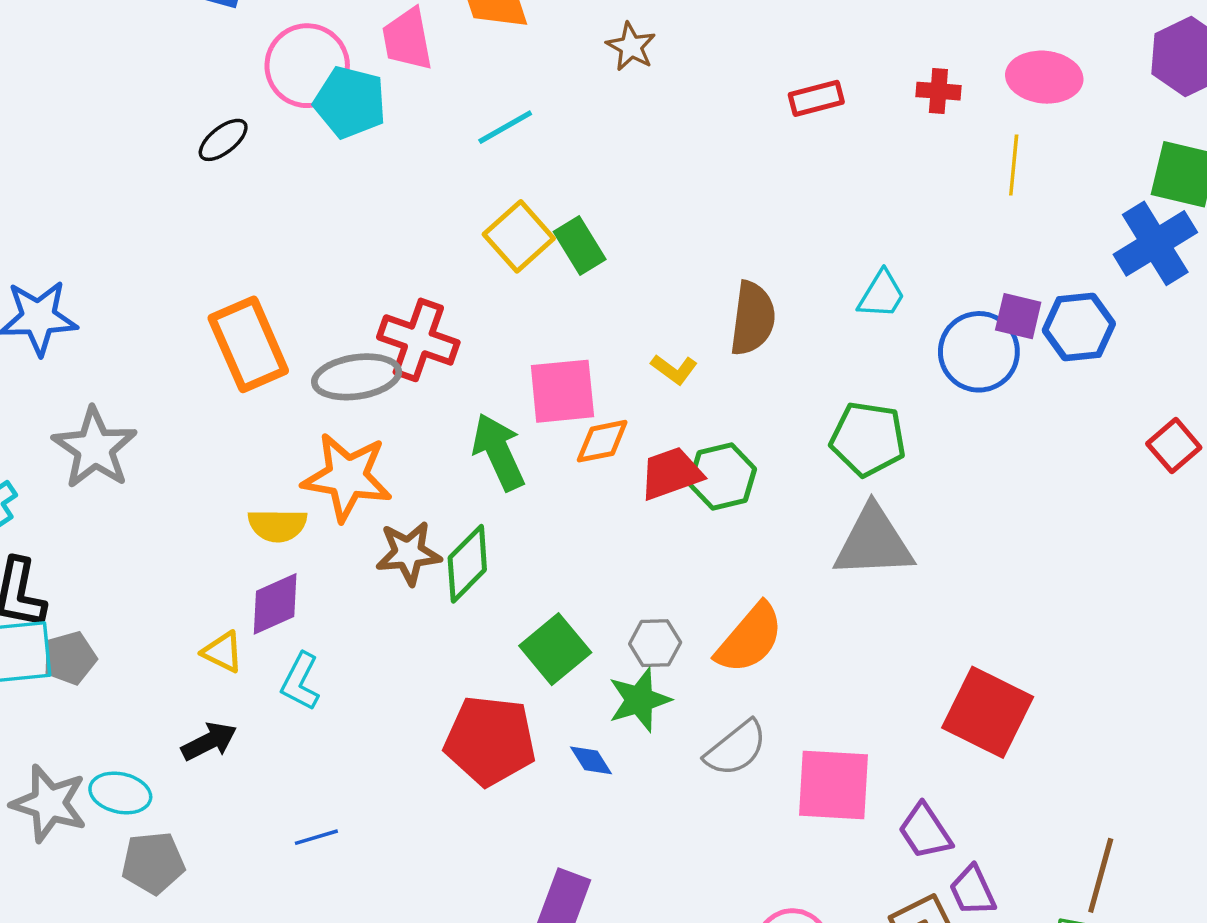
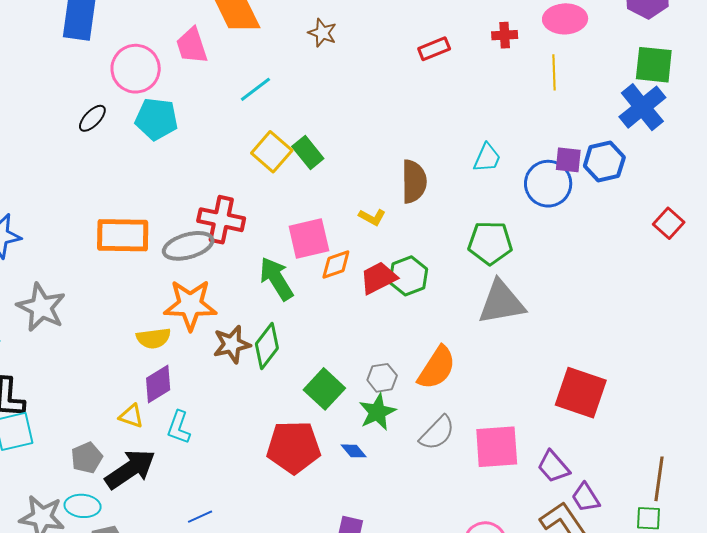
cyan pentagon: (350, 102) -> (156, 119), moved
orange rectangle: (248, 344) -> (123, 235), turned -58
gray pentagon: (70, 658) -> (87, 458), moved
black arrow: (209, 741) -> (130, 469), size x1.6

